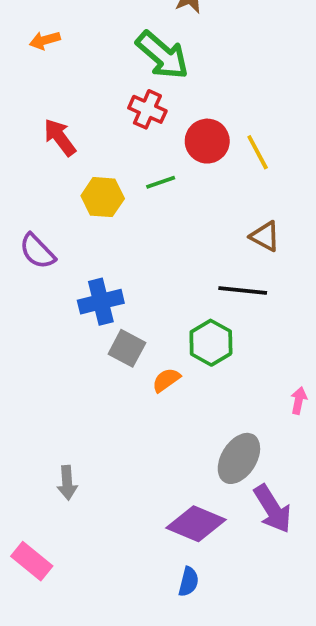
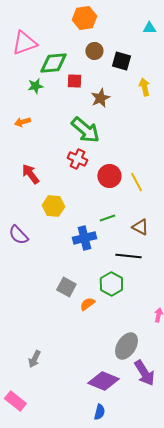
green line: (161, 182) -> (107, 218), moved
blue cross: (101, 302) -> (84, 238), moved
gray arrow: (67, 483) -> (34, 359), turned 30

